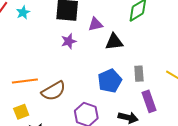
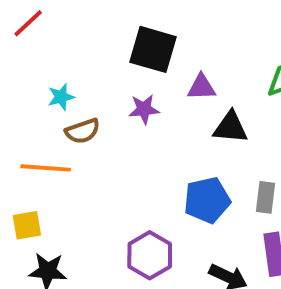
cyan star: (23, 12) -> (61, 97), moved
brown semicircle: (54, 91) -> (83, 131), moved, size x0.7

